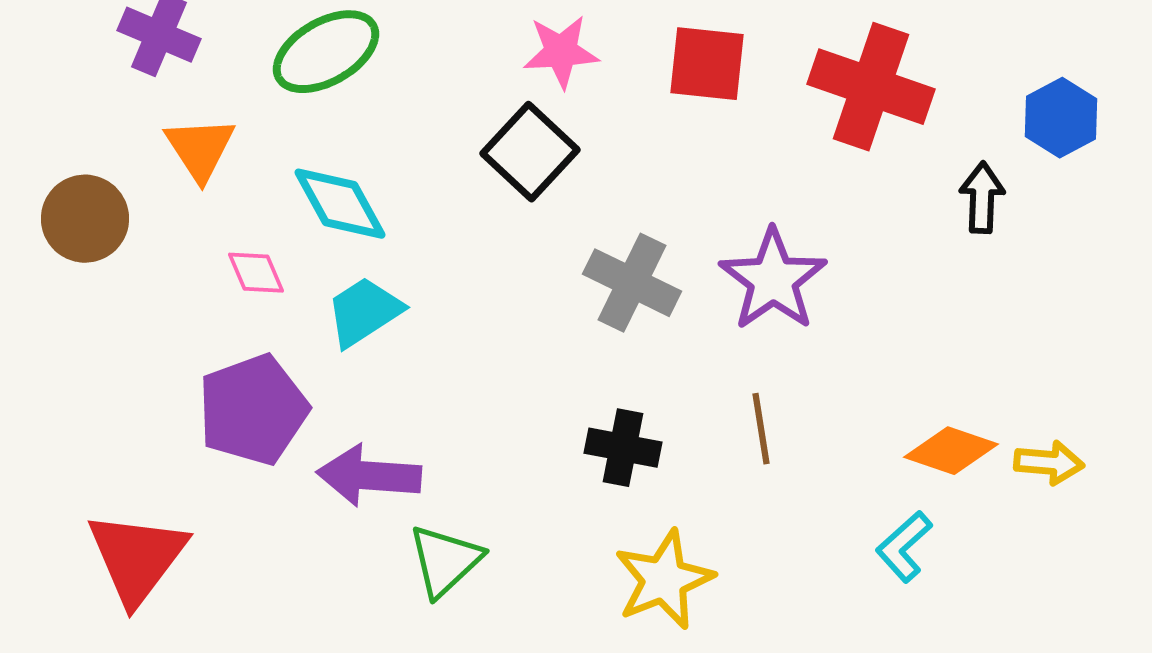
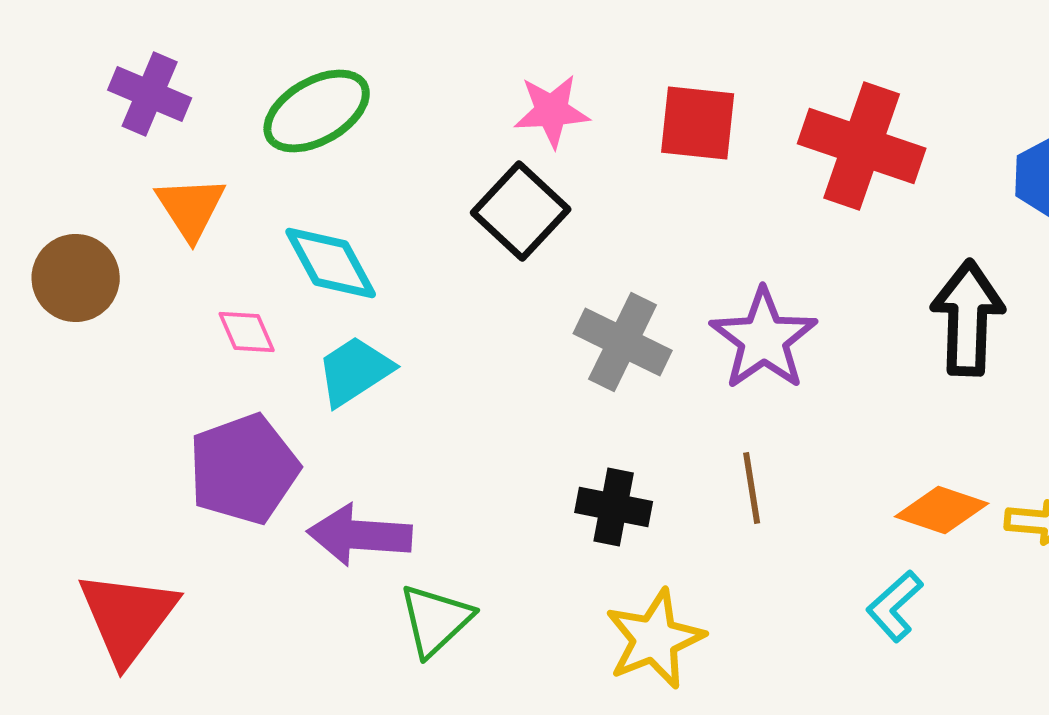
black arrow: (982, 198) -> (968, 318), moved, size x1.6

